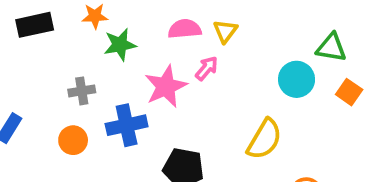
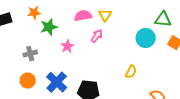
pink star: (166, 86) -> (67, 46), moved, size x0.6
blue cross: (127, 125) -> (57, 82), moved, turned -30
yellow semicircle: (264, 139) -> (131, 72), size x0.6

